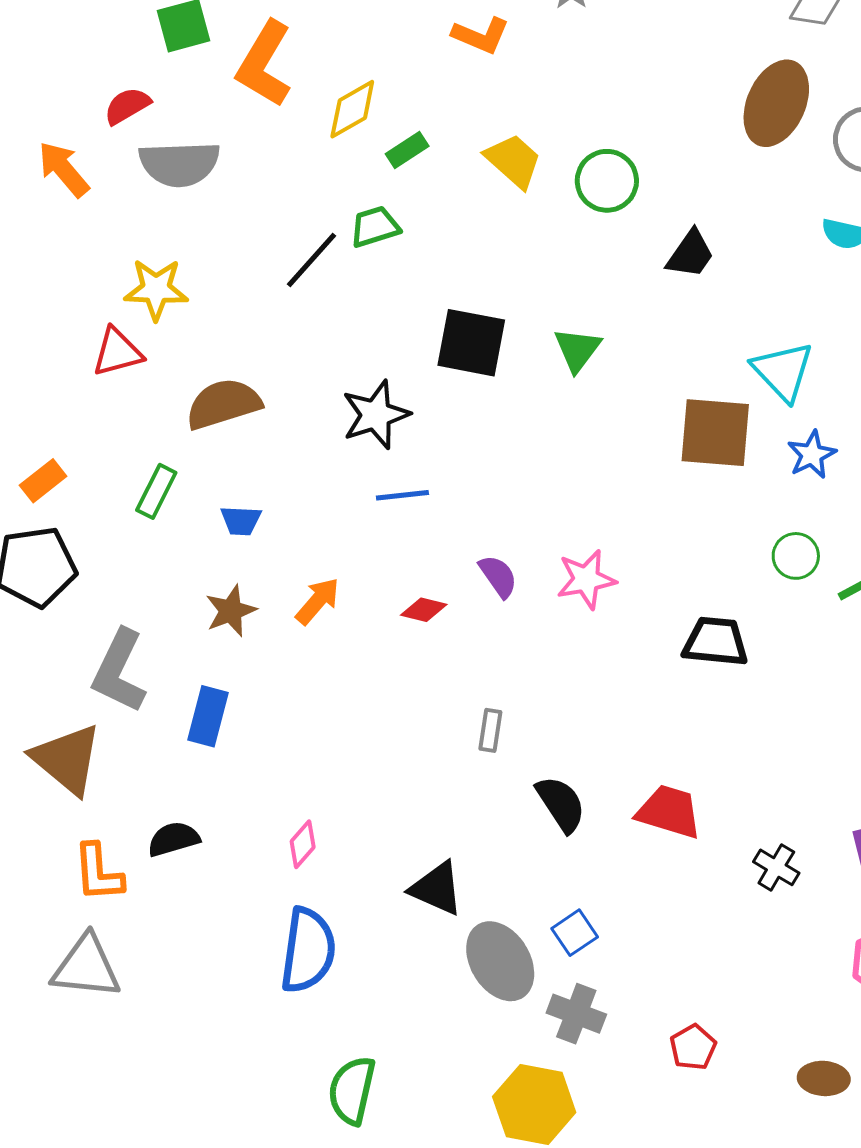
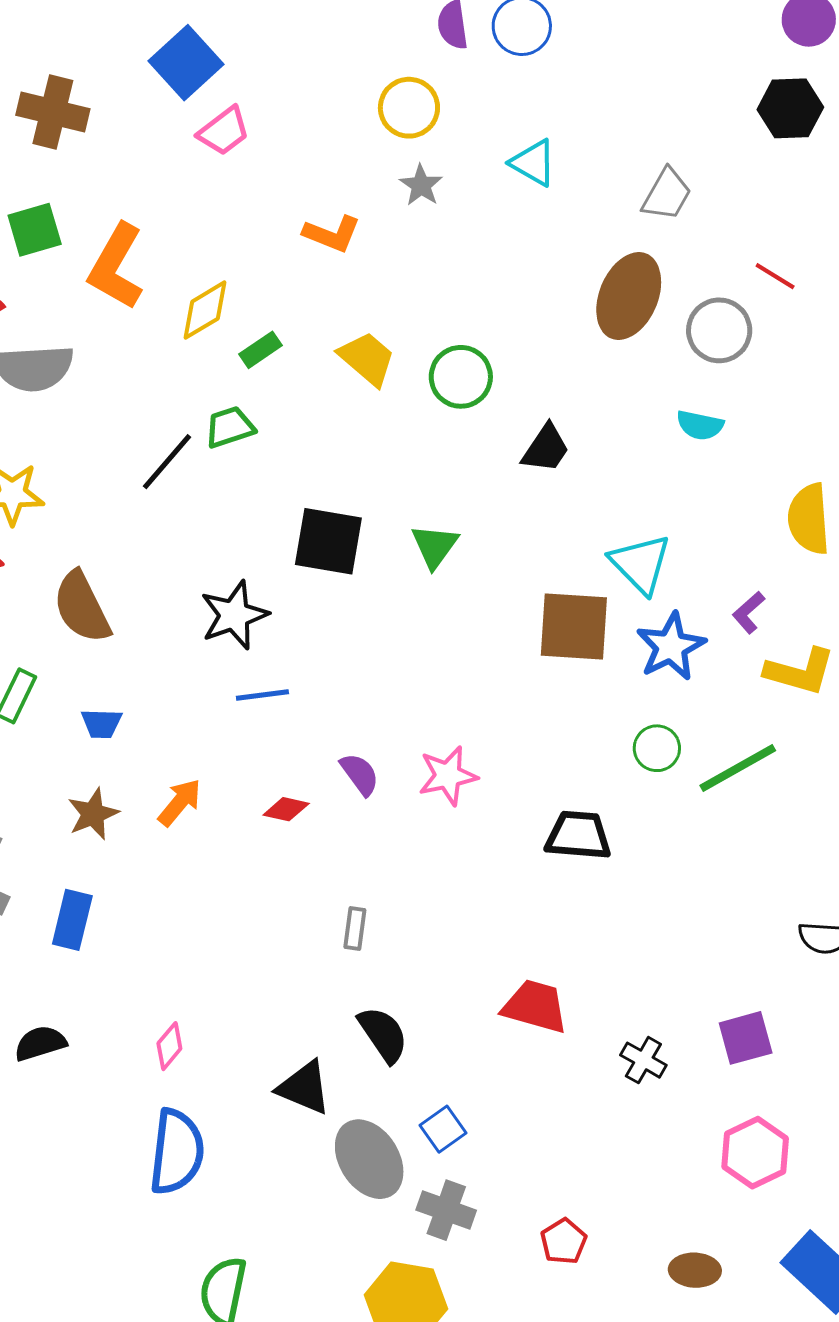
brown semicircle: (223, 404) -> (82, 607), turned -98
blue star: (812, 455) -> (671, 647), size x1.4
black semicircle: (561, 804) -> (383, 1034), moved

